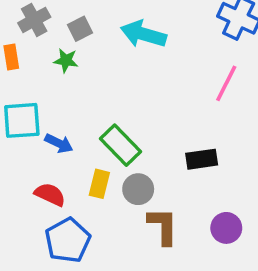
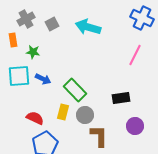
green star: (66, 61) -> (33, 52), moved
blue arrow: (59, 143) -> (43, 79), moved
purple circle: (226, 228) -> (135, 126), moved

